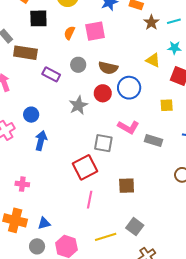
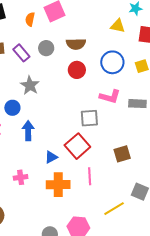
purple rectangle: (51, 74) -> (21, 53), moved, turned 36
blue circle: (129, 88) -> (112, 62), moved
gray star: (78, 105) -> (30, 85), moved
orange cross: (15, 220) -> (58, 185), moved
blue triangle: (44, 223) -> (51, 157), moved

